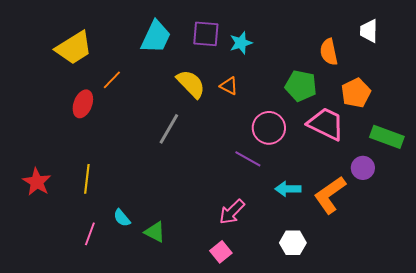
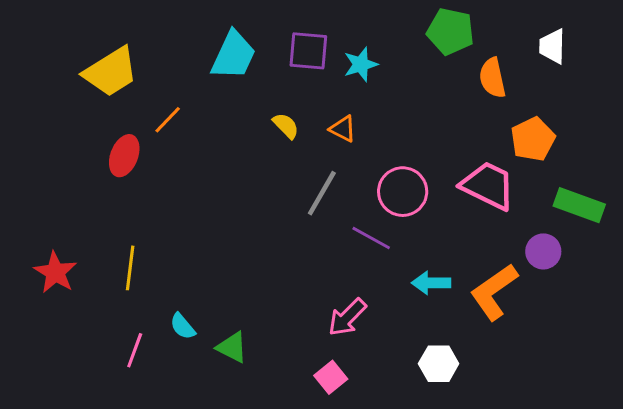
yellow semicircle: (191, 84) -> (286, 126), size x0.6
green pentagon: (301, 86) -> (451, 31), moved
gray line: (169, 129) -> (322, 193), moved

